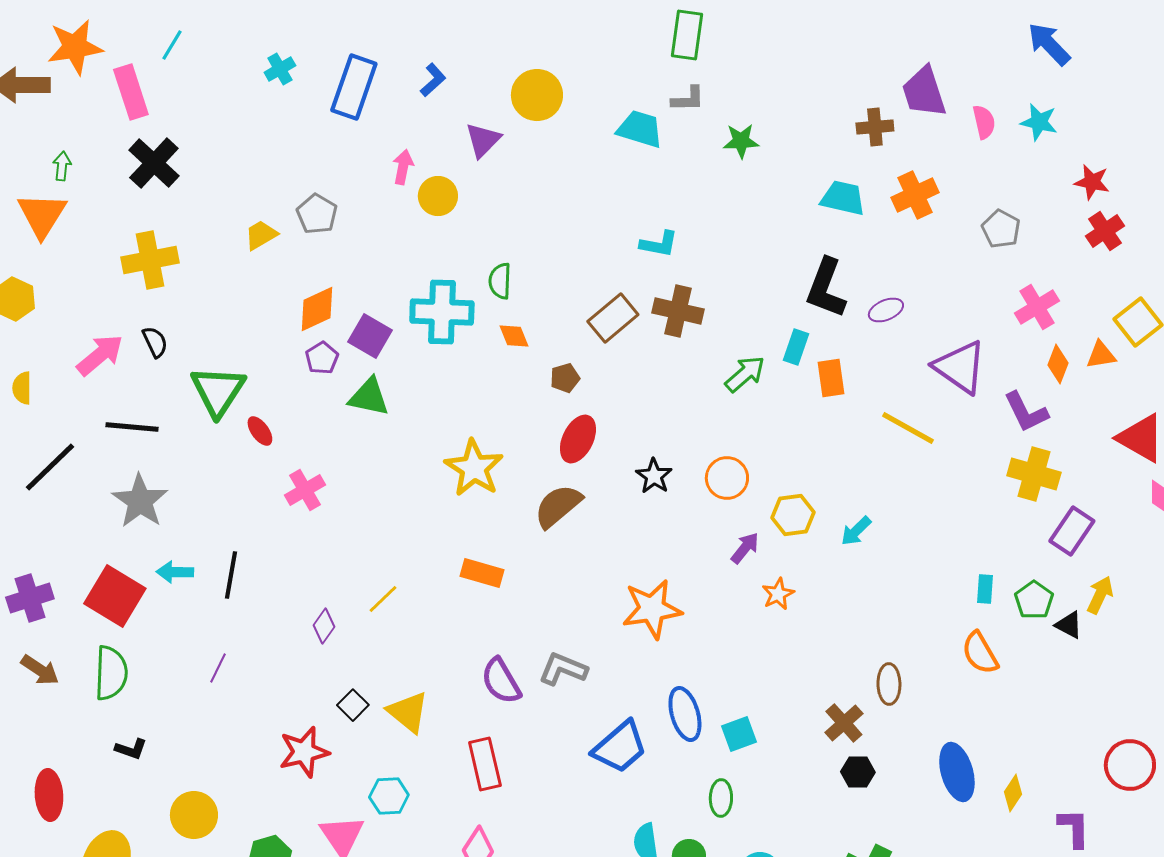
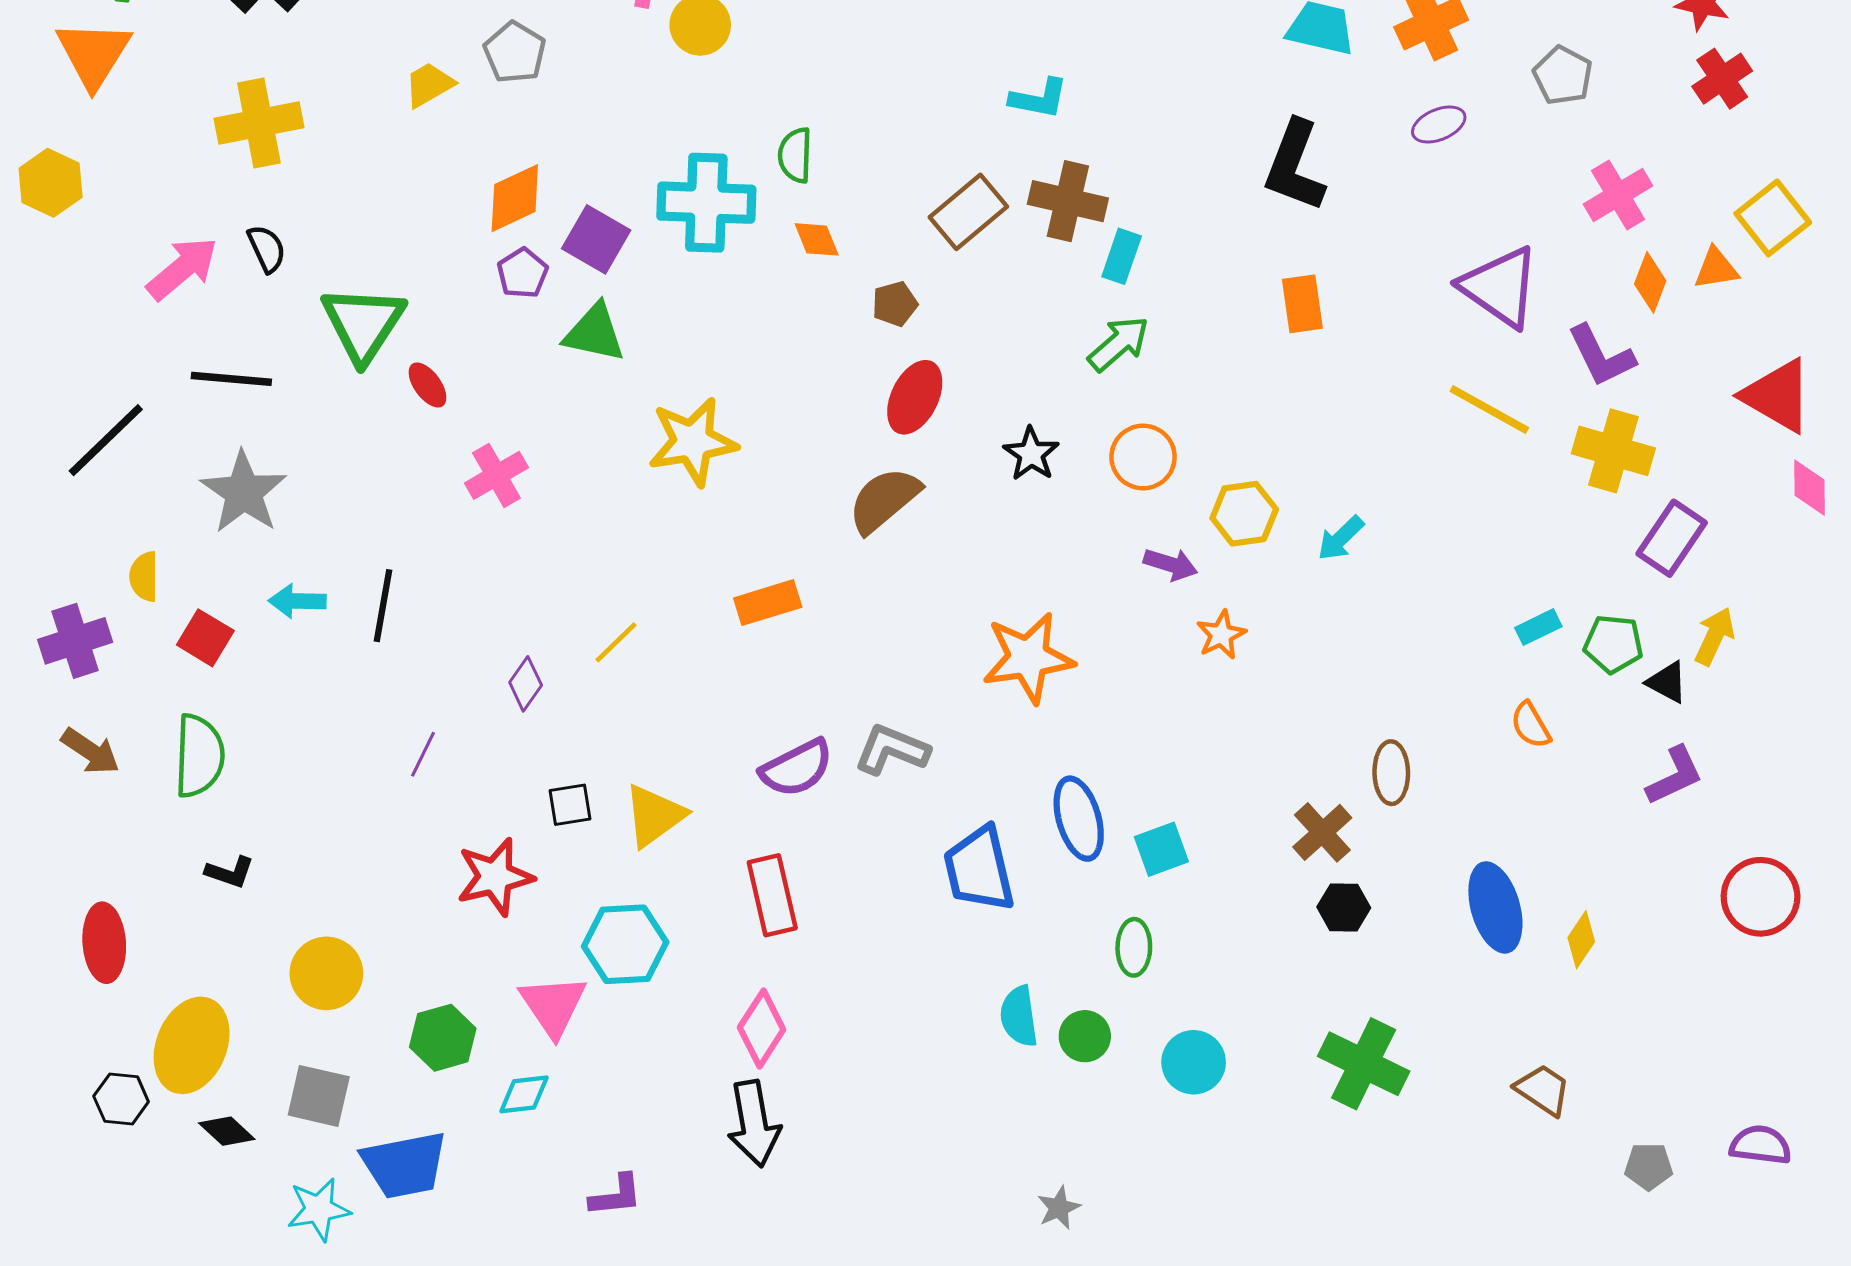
purple ellipse: (886, 310) -> (1439, 125), moved
cyan rectangle: (796, 347) -> (1122, 256), moved
green arrow: (745, 374) -> (1119, 344), moved
yellow semicircle: (22, 388) -> (144, 577), moved
yellow line: (908, 428) -> (1489, 410), moved
yellow star: (474, 468) -> (693, 442), moved, turned 30
purple arrow: (745, 548) -> (1171, 564), turned 68
orange rectangle: (482, 573) -> (768, 603), turned -33
cyan rectangle: (985, 589) -> (1538, 627), turned 60
red square: (115, 596) -> (205, 638), size x0.6
green pentagon: (1034, 600) -> (1613, 644), turned -30
orange semicircle: (980, 653) -> (1531, 725), size x0.7
purple line: (218, 668) -> (423, 754), moved
purple semicircle: (501, 681) -> (797, 768), turned -87
black square: (353, 705) -> (570, 805), turned 36
yellow triangle: (408, 712) -> (654, 816), turned 45
blue trapezoid: (620, 747) -> (979, 869), turned 118
cyan hexagon: (389, 796) -> (625, 944), size x1.4
purple L-shape: (1074, 828) -> (1675, 776), moved, turned 66

